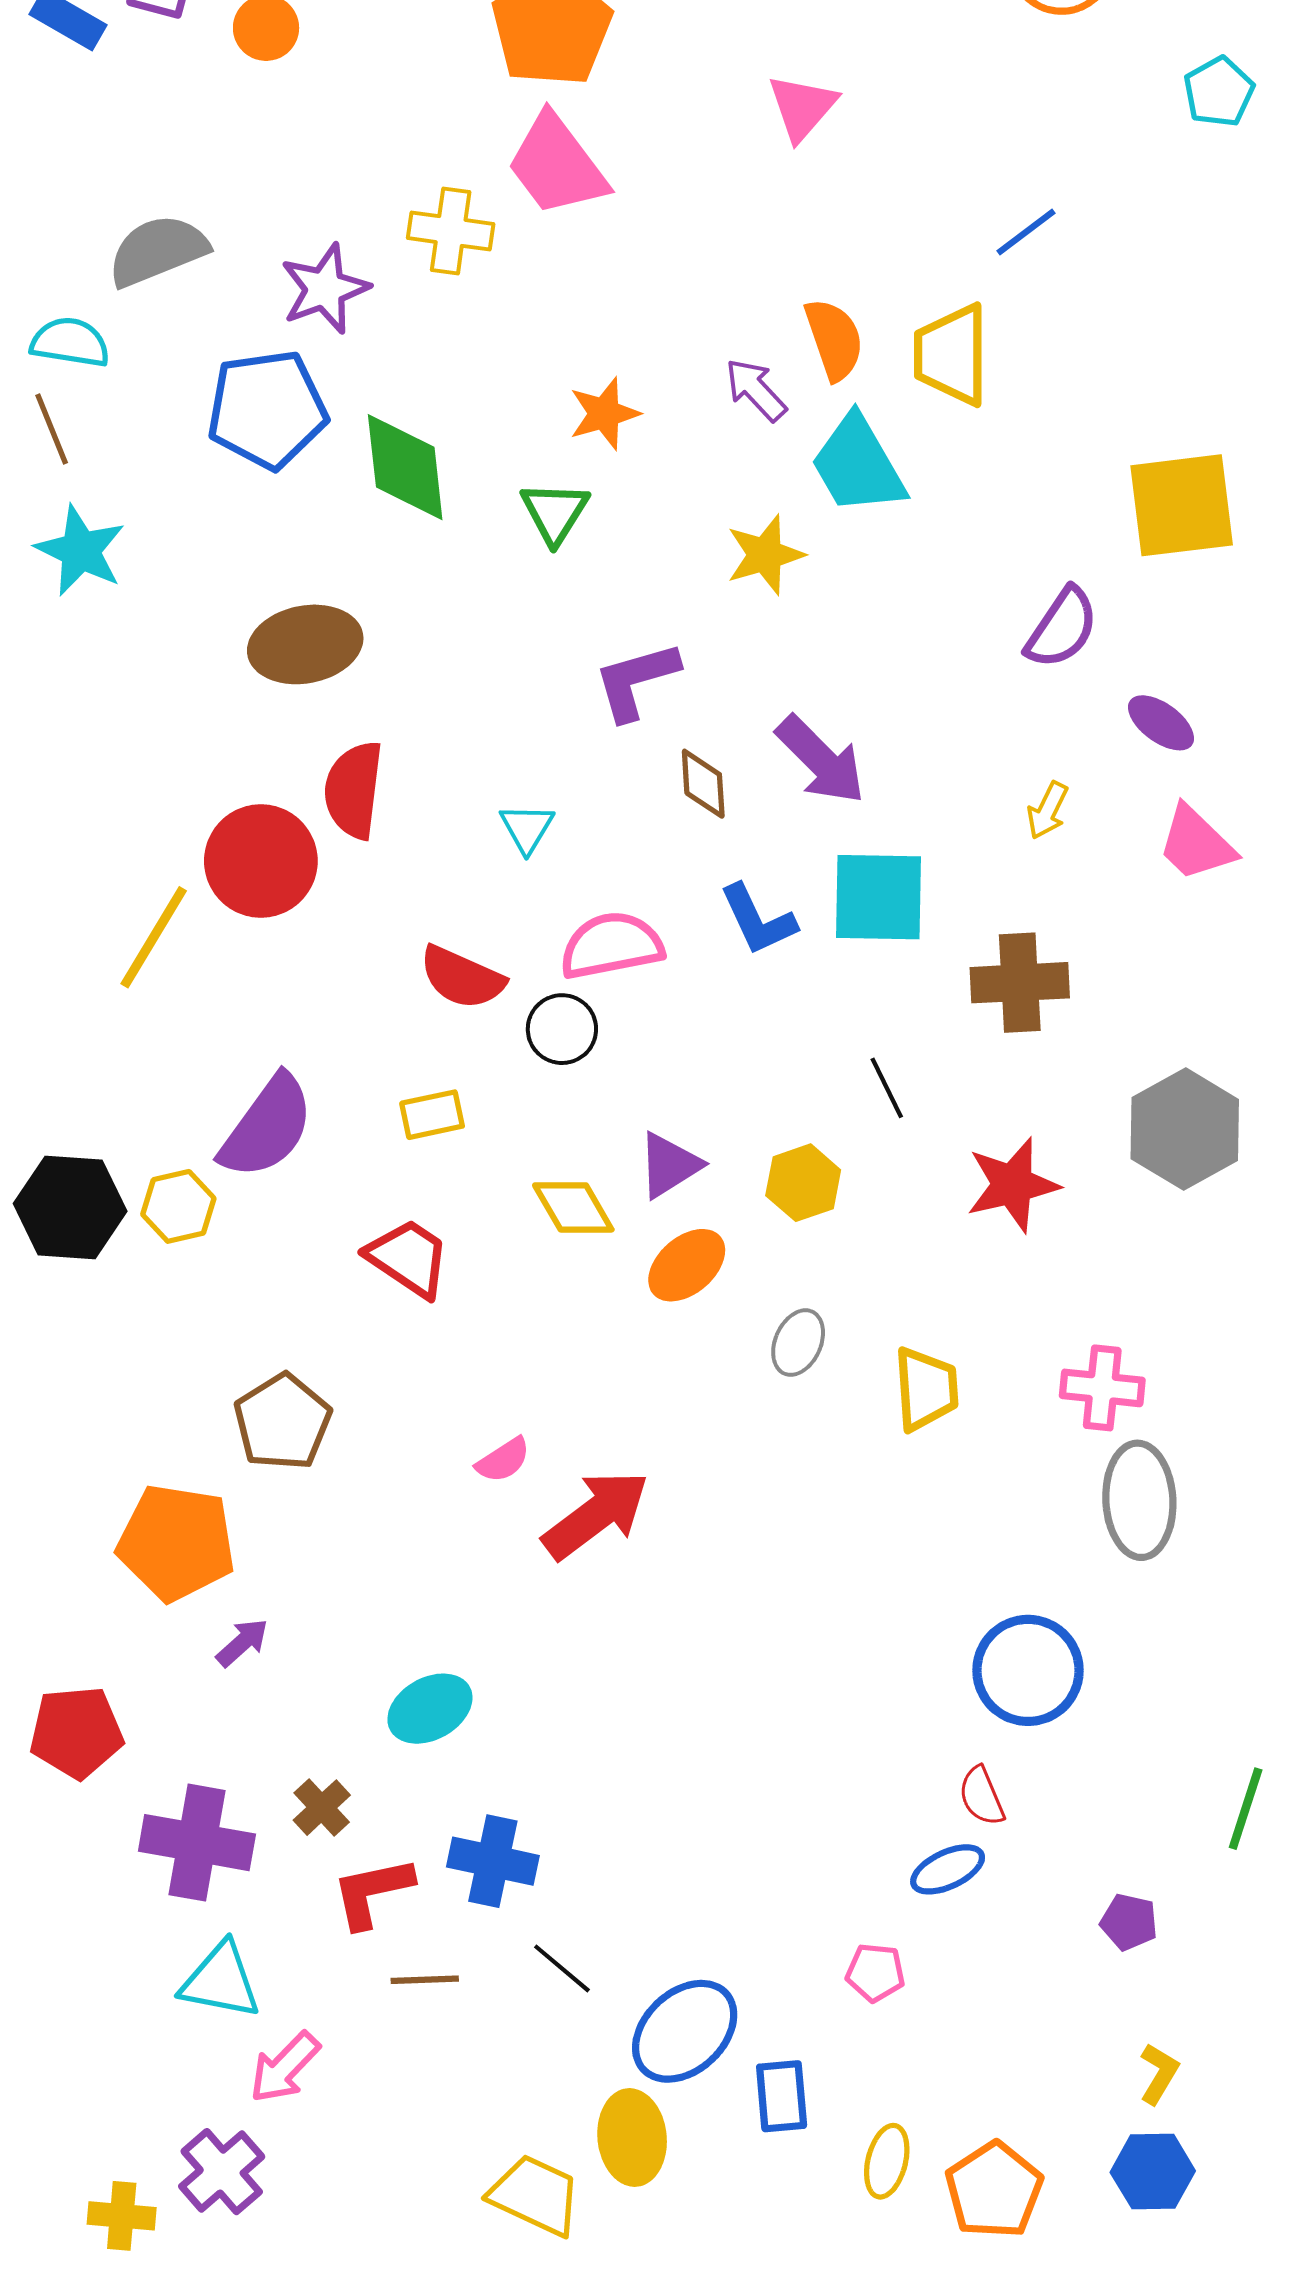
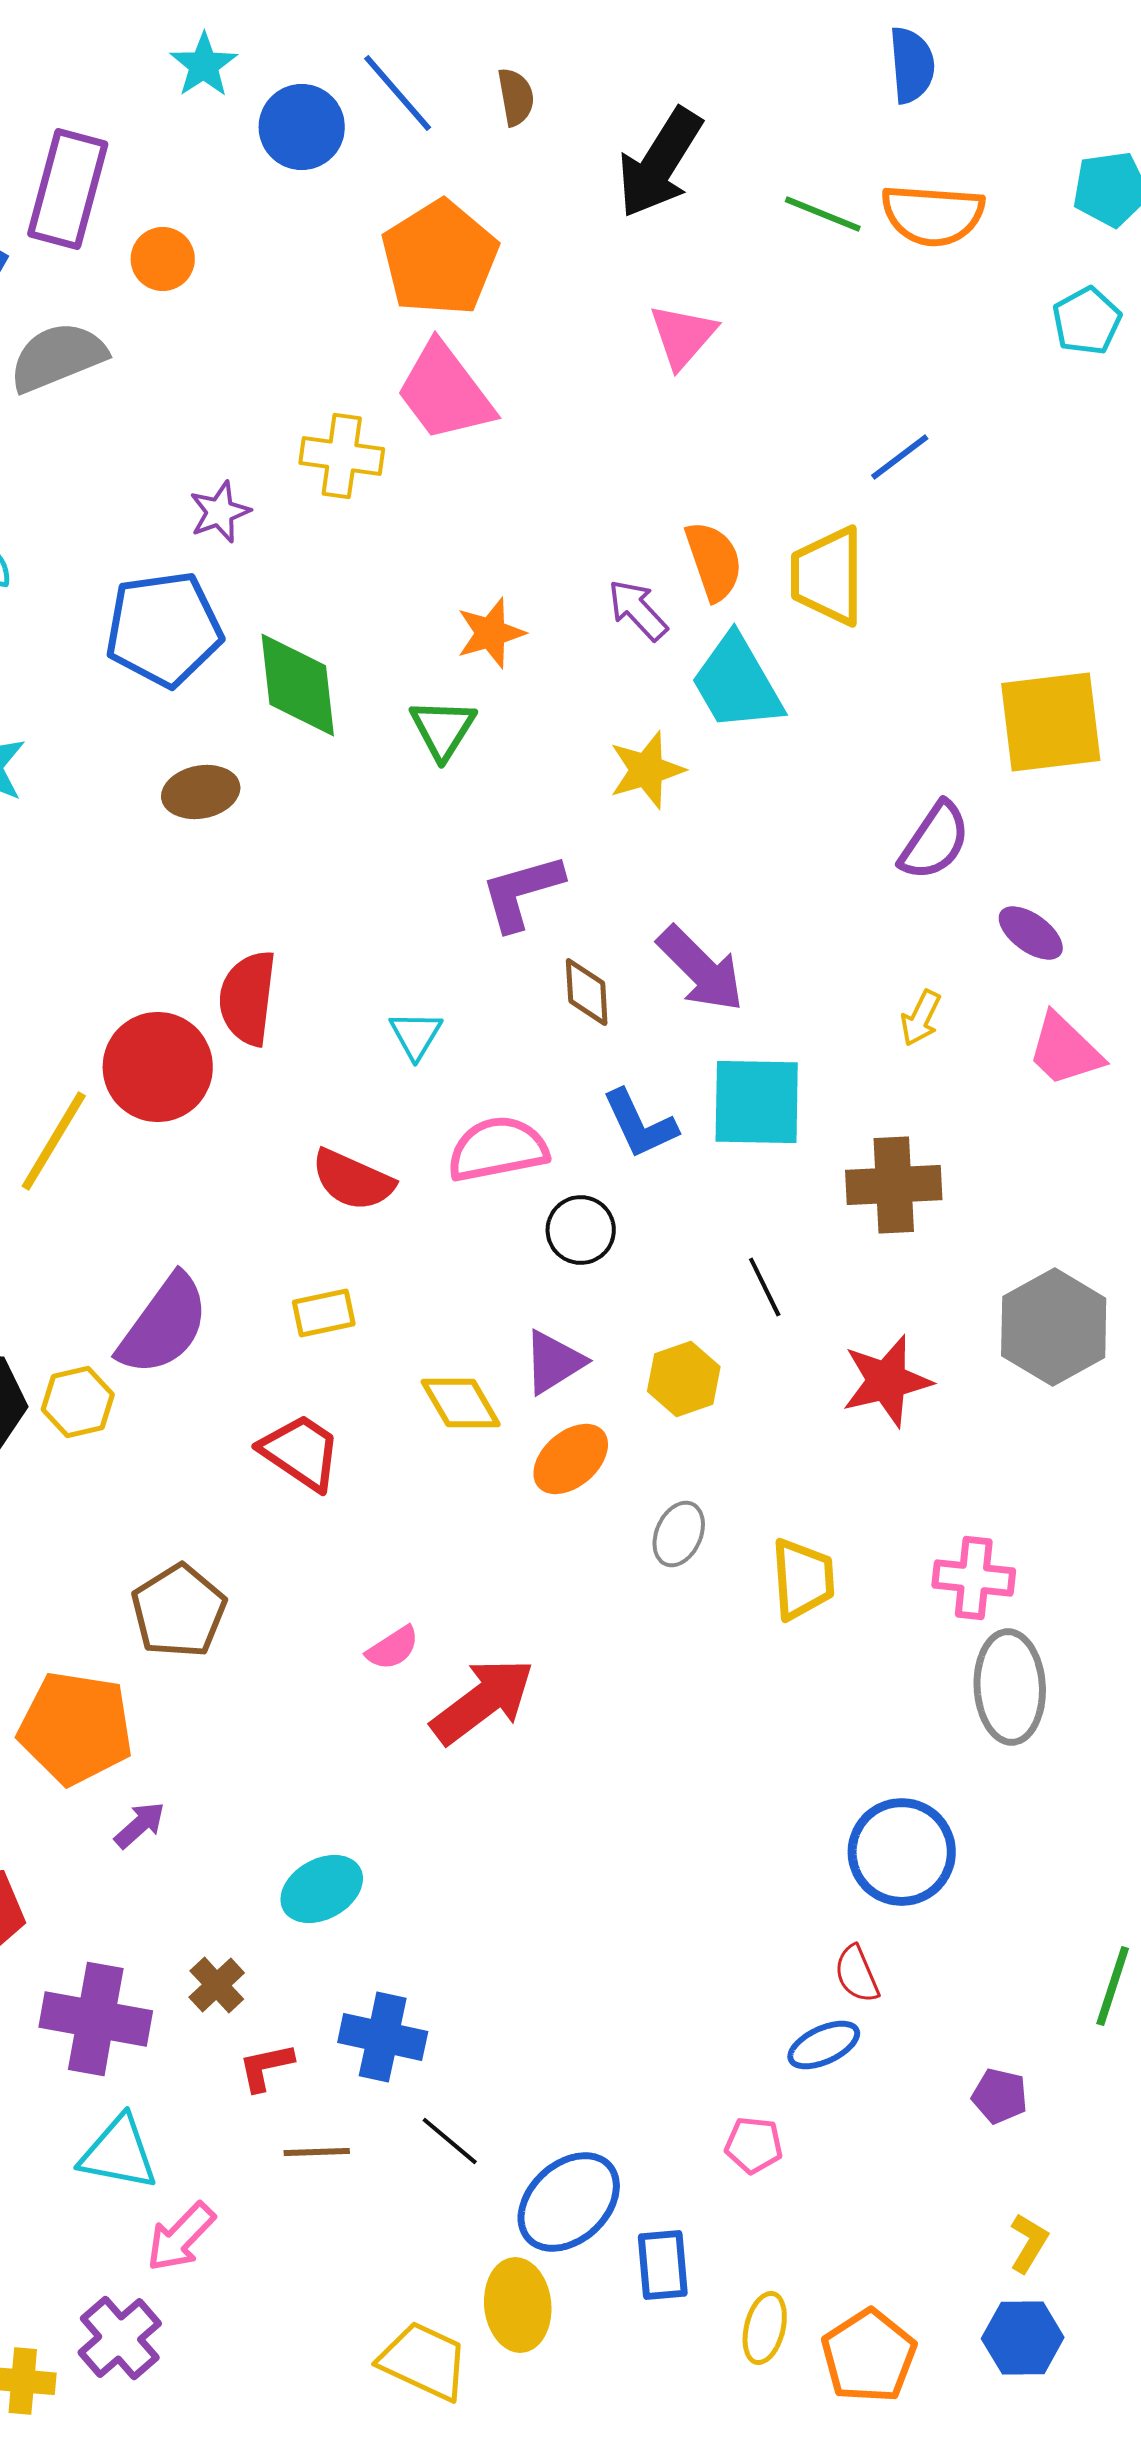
gray semicircle: (158, 251) -> (58, 357), moved
purple star: (325, 289) -> (220, 512), size x0.7
brown ellipse: (305, 644) -> (201, 792), moved, size x0.7
black circle: (562, 1029) -> (581, 1230), moved
red L-shape: (372, 1892) -> (266, 2067), size x0.7

